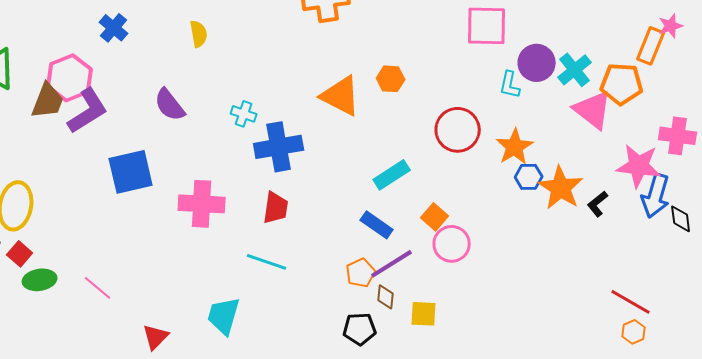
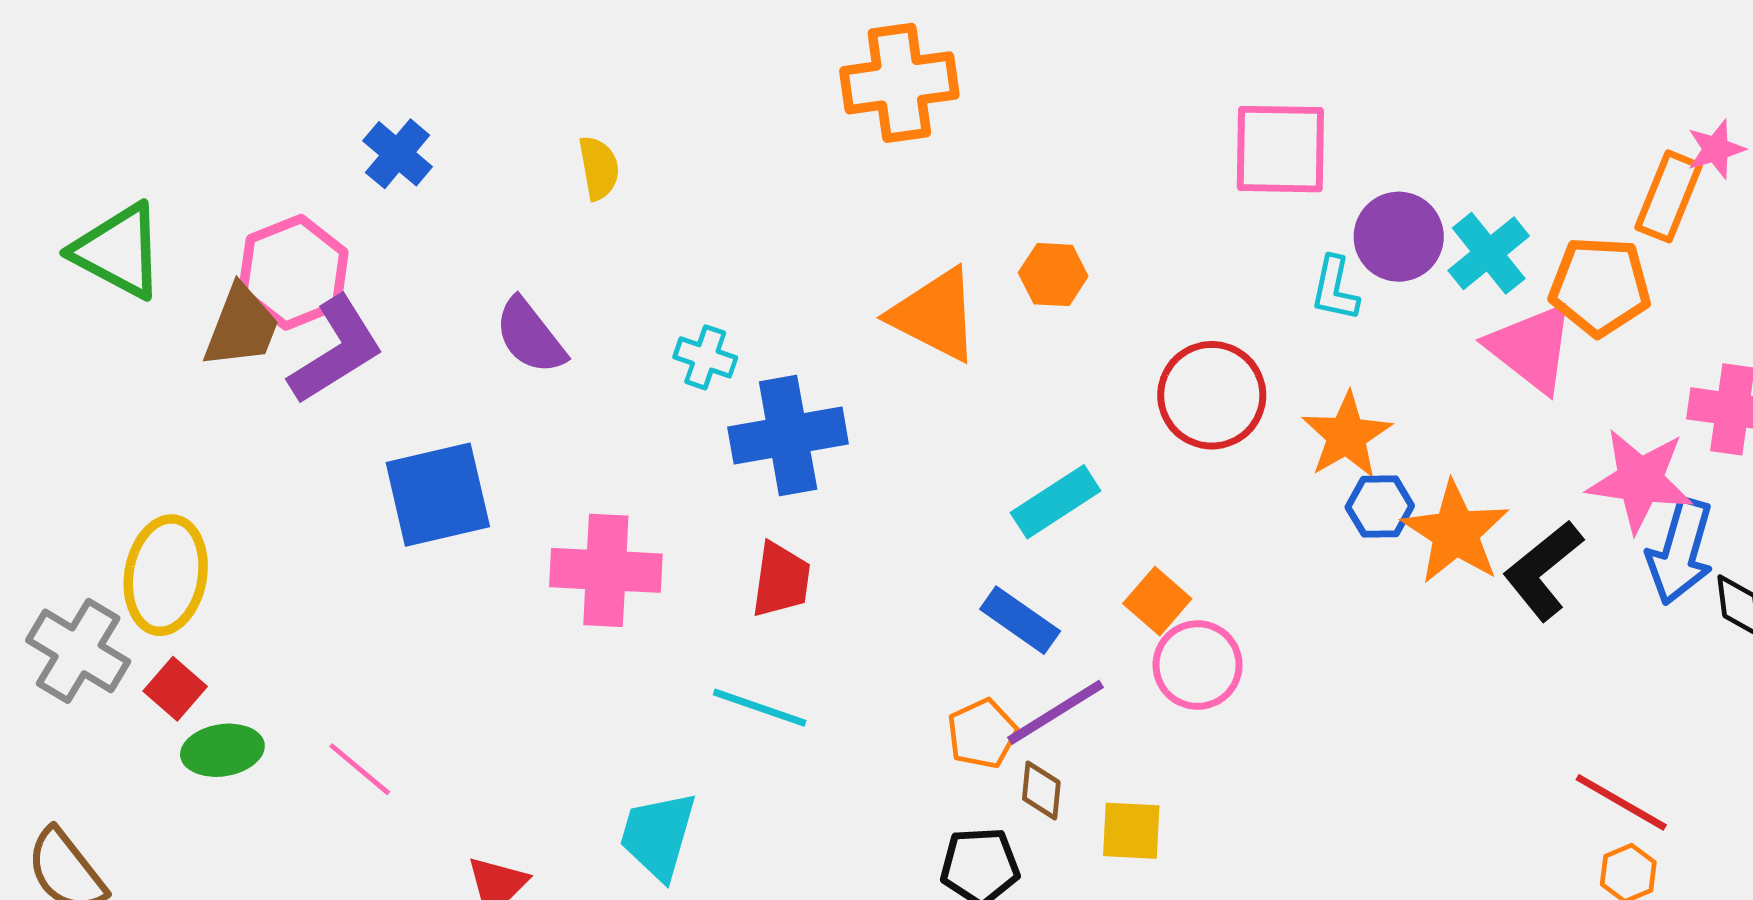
black L-shape: (598, 204) -> (1543, 570), size x1.6

